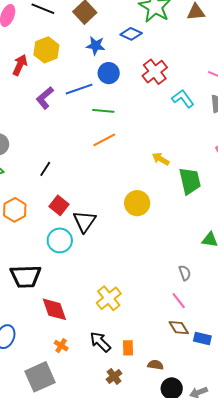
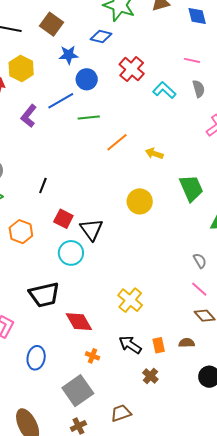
orange line: (104, 140) -> (117, 142), moved
green trapezoid: (190, 181) -> (191, 188), moved
brown semicircle: (155, 365) -> (187, 343), moved

